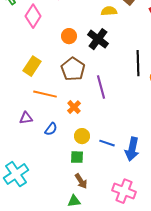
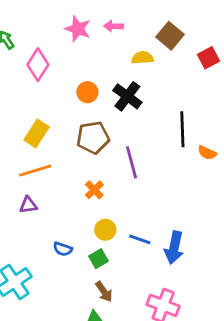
brown pentagon: (73, 69) -> (93, 138), turned 30
orange line: (45, 94) -> (35, 171), moved, turned -30
blue semicircle: (51, 129) -> (63, 249), moved, turned 72
green square: (77, 157) -> (98, 259), turned -32

